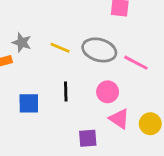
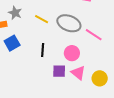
blue square: (29, 103) -> (12, 43), moved, turned -35
purple square: (88, 138) -> (59, 71), moved

